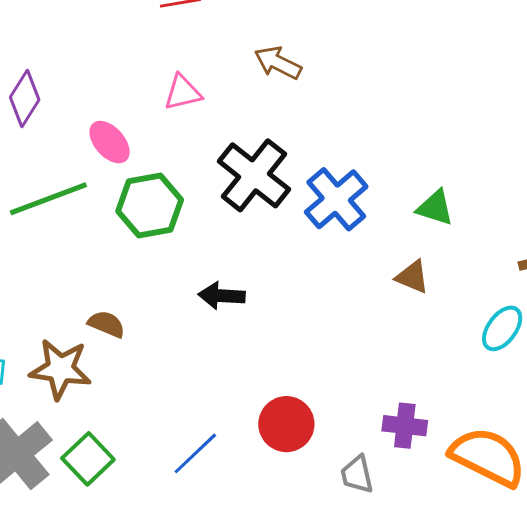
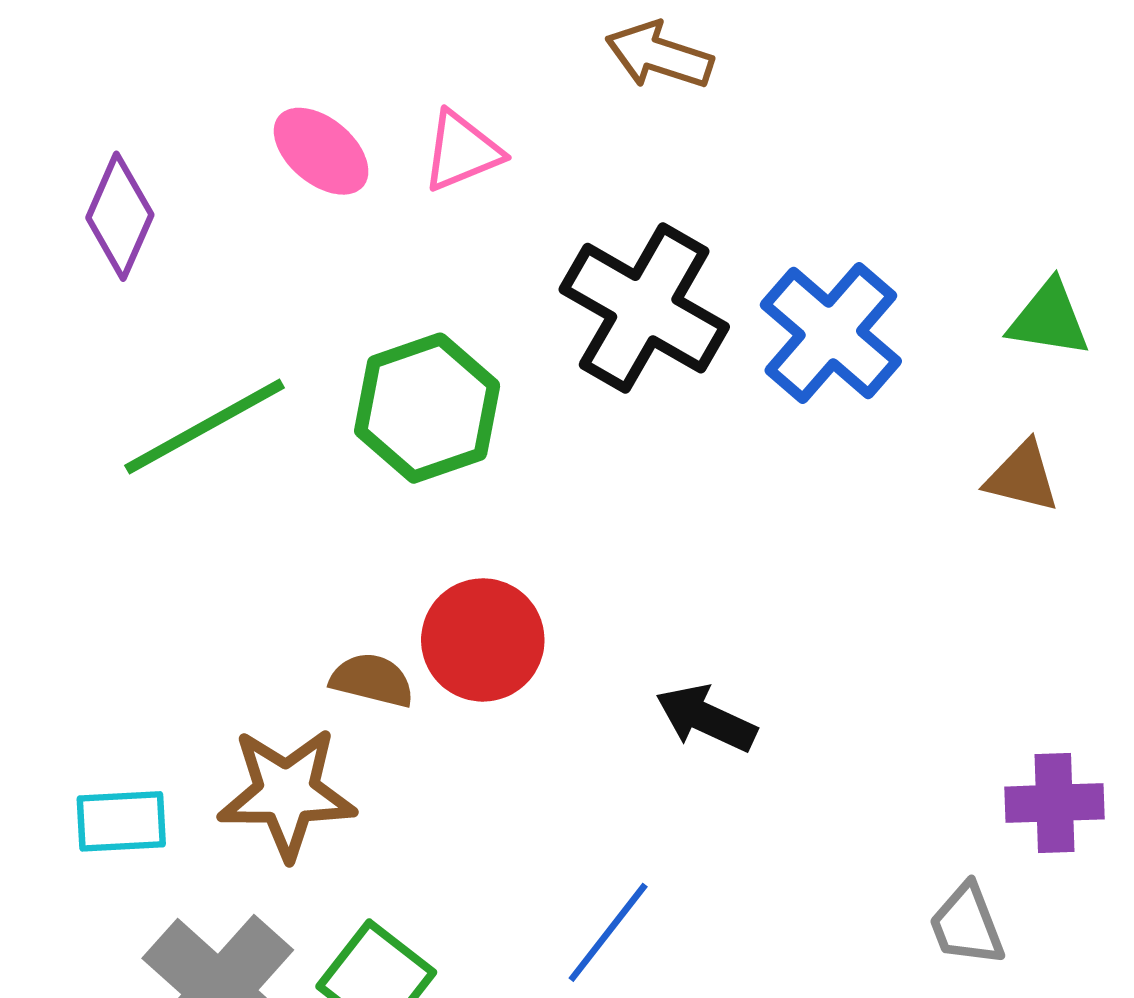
pink ellipse: (110, 142) -> (321, 151), moved
black arrow: (222, 296) -> (706, 718), moved, turned 30
red circle: (286, 424) -> (483, 640), moved

